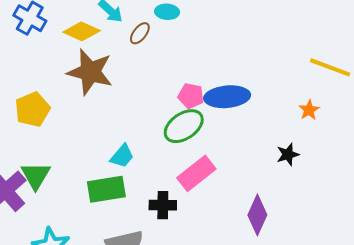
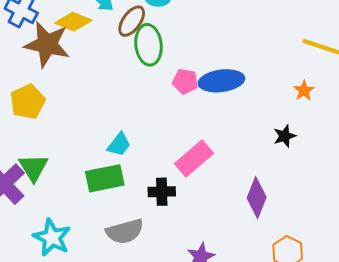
brown ellipse: (140, 33) -> (132, 21), size x1.4
brown star: (90, 72) -> (47, 44), moved
green ellipse: (184, 126) -> (148, 45), moved, turned -60

